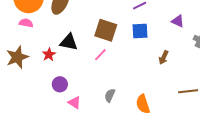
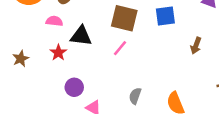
pink semicircle: (26, 23) -> (54, 21), moved
brown star: (17, 57) -> (21, 59), size x0.6

